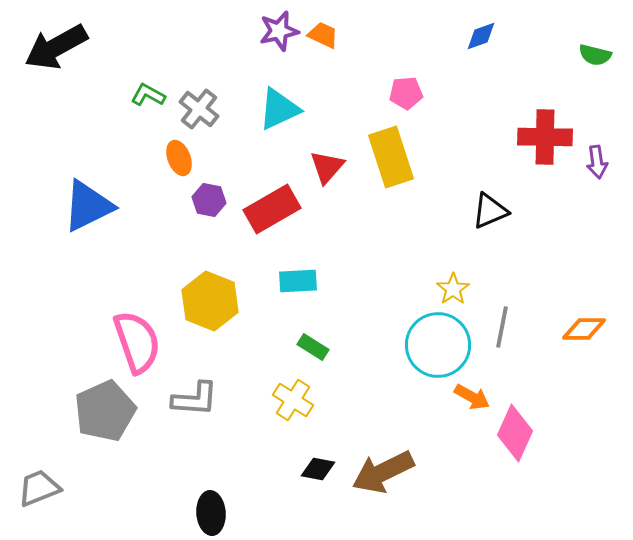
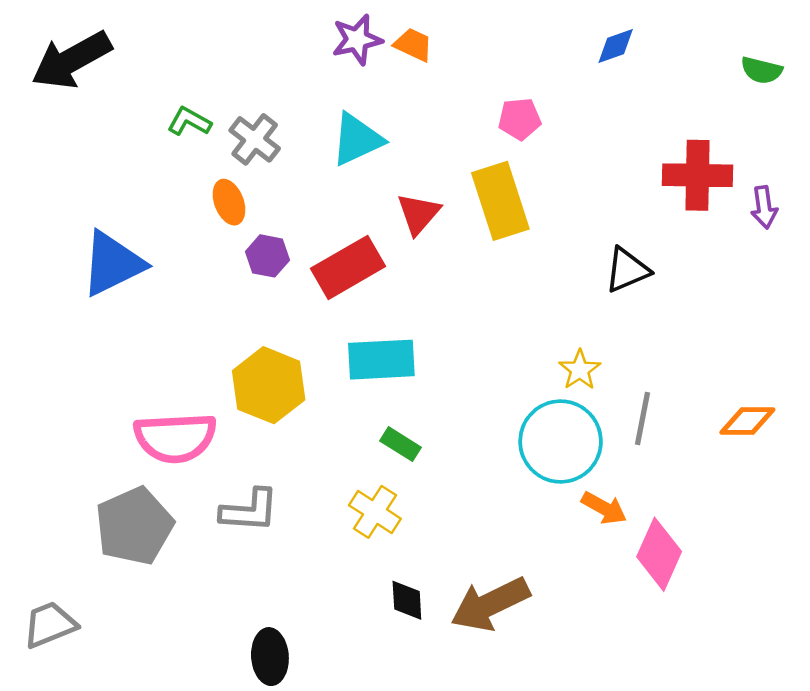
cyan rectangle: (298, 281) -> (381, 360), size x1.4
pink semicircle: (137, 342) -> (175, 438), turned 106
black diamond: (318, 469) -> (407, 600), turned 76

